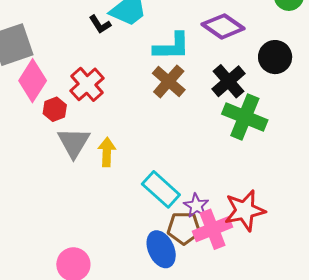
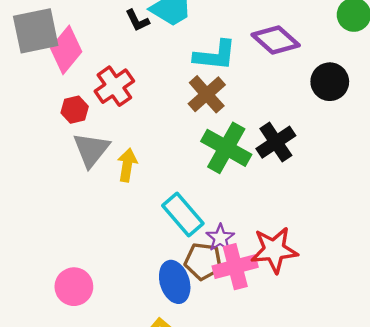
pink diamond: (33, 81) -> (66, 50), moved
black cross: (229, 81) -> (276, 142), moved
green cross: (245, 117) -> (226, 148), moved

